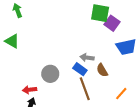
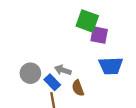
purple square: (112, 23) -> (99, 35), turned -35
gray circle: (50, 74) -> (30, 73), moved

